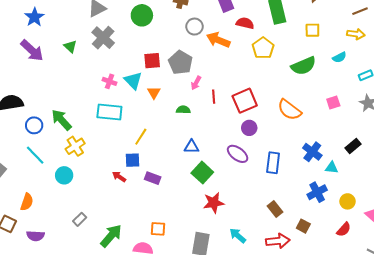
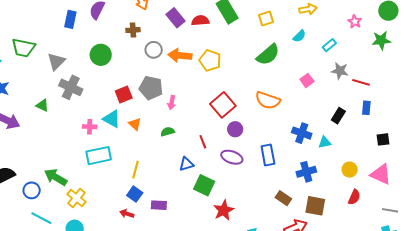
red semicircle: (245, 23) -> (200, 21), moved
yellow pentagon: (263, 48) -> (210, 60), moved
red line: (214, 97) -> (203, 142), moved
blue square: (133, 160) -> (135, 194), turned -35
blue cross: (317, 192) -> (306, 172), moved, turned 30
brown square: (303, 226) -> (315, 206), size x1.5

